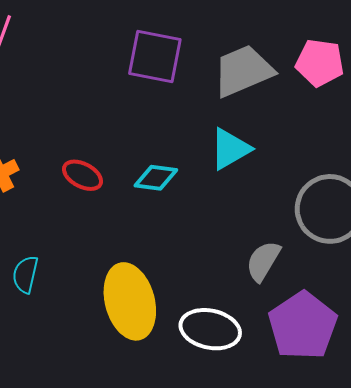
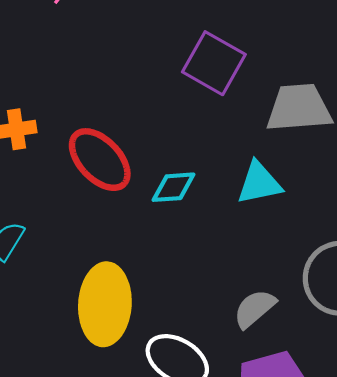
red ellipse: (83, 175) -> (100, 160), size x1.6
cyan diamond: (156, 178) -> (174, 187), turned -30

